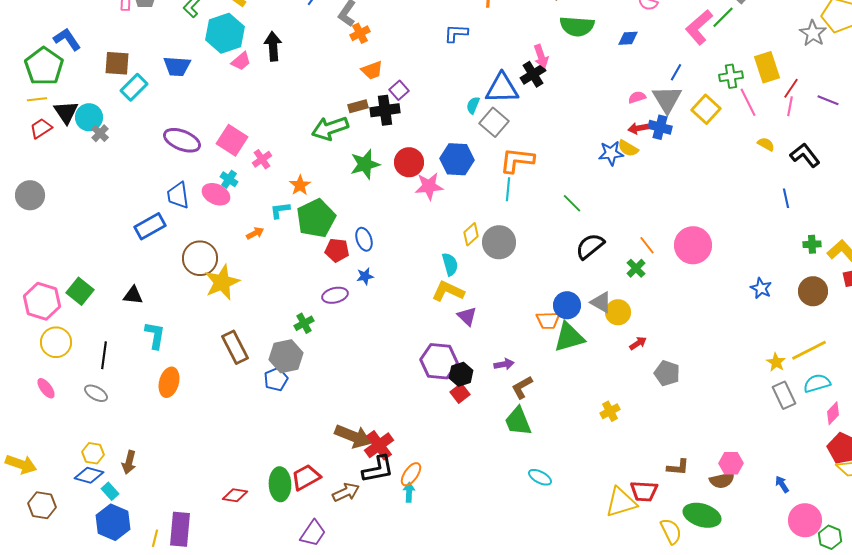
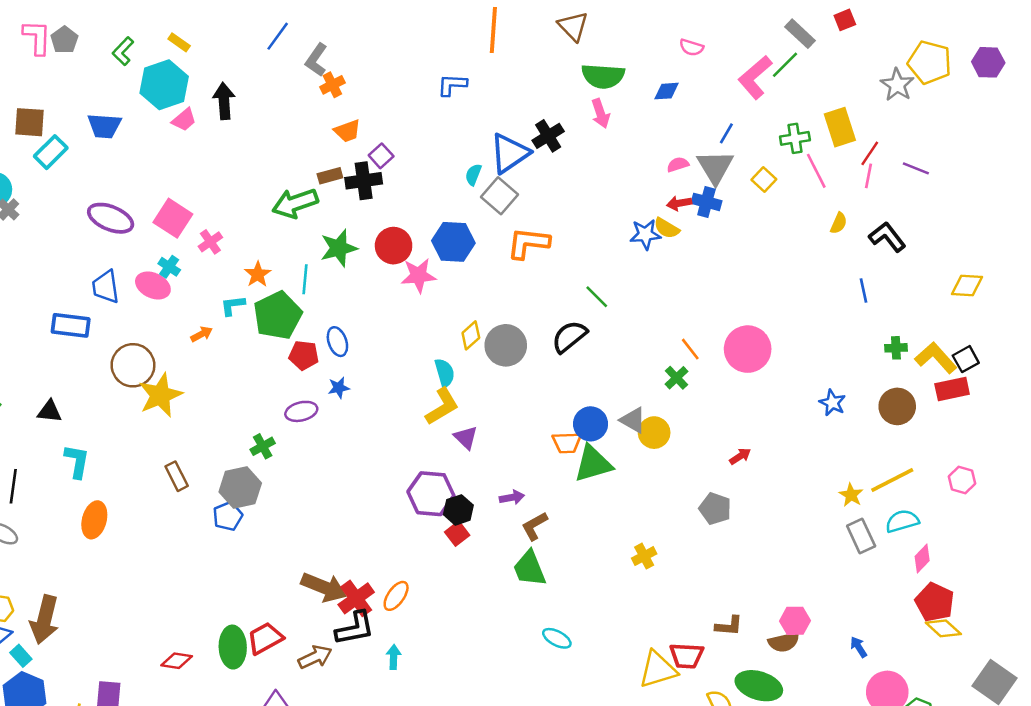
pink arrow: (541, 56) -> (601, 113), moved
blue triangle: (502, 88) -> (509, 153), turned -33
yellow square: (706, 109) -> (764, 180), size x0.7
yellow semicircle: (766, 144) -> (839, 223), turned 84
cyan line: (508, 189) -> (305, 279), moved
blue rectangle: (150, 226) -> (71, 325), turned 36
black semicircle: (590, 246) -> (569, 337), moved
yellow L-shape: (448, 291) -> (442, 406), turned 124
red arrow: (638, 343) -> (740, 456), moved
brown rectangle: (235, 347) -> (177, 476), size x0.7
brown arrow: (129, 462) -> (44, 620), size x1.6
orange ellipse: (411, 474) -> (396, 596), moved

